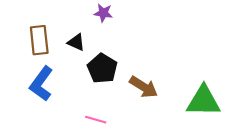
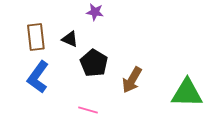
brown arrow: (144, 87) -> (132, 80), turned 88

